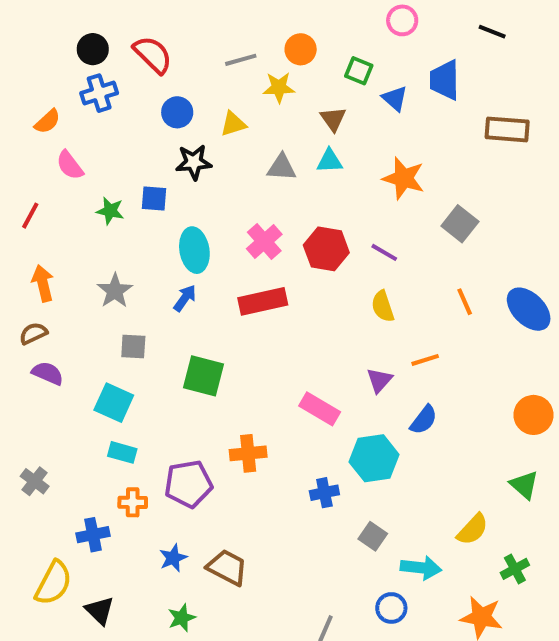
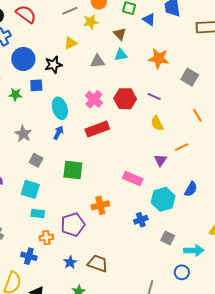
blue circle: (177, 112) -> (23, 59), moved, size x1.5
gray square: (133, 346) -> (36, 160), turned 32
blue semicircle: (424, 420) -> (191, 189), moved
blue cross: (93, 535) -> (29, 256), turned 35

